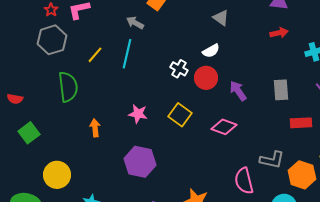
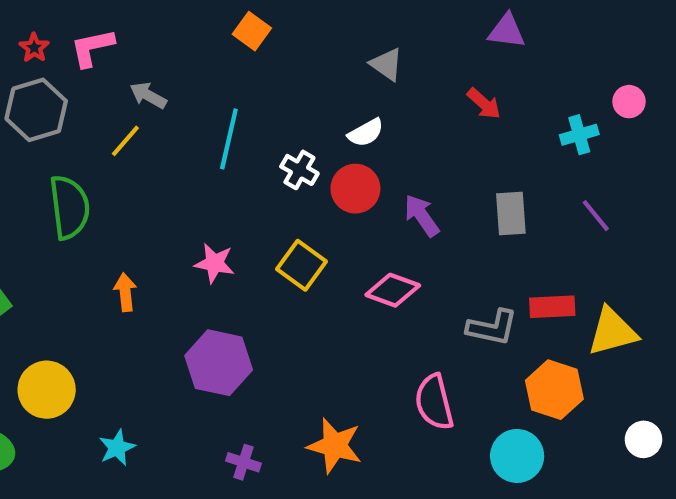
gray arrow: (135, 23) -> (148, 95), moved
red arrow: (279, 33) -> (484, 104), moved, turned 54
cyan line: (127, 54) -> (229, 139), moved
red rectangle: (301, 123) -> (552, 307), moved
gray L-shape: (272, 160) -> (492, 327), moved

